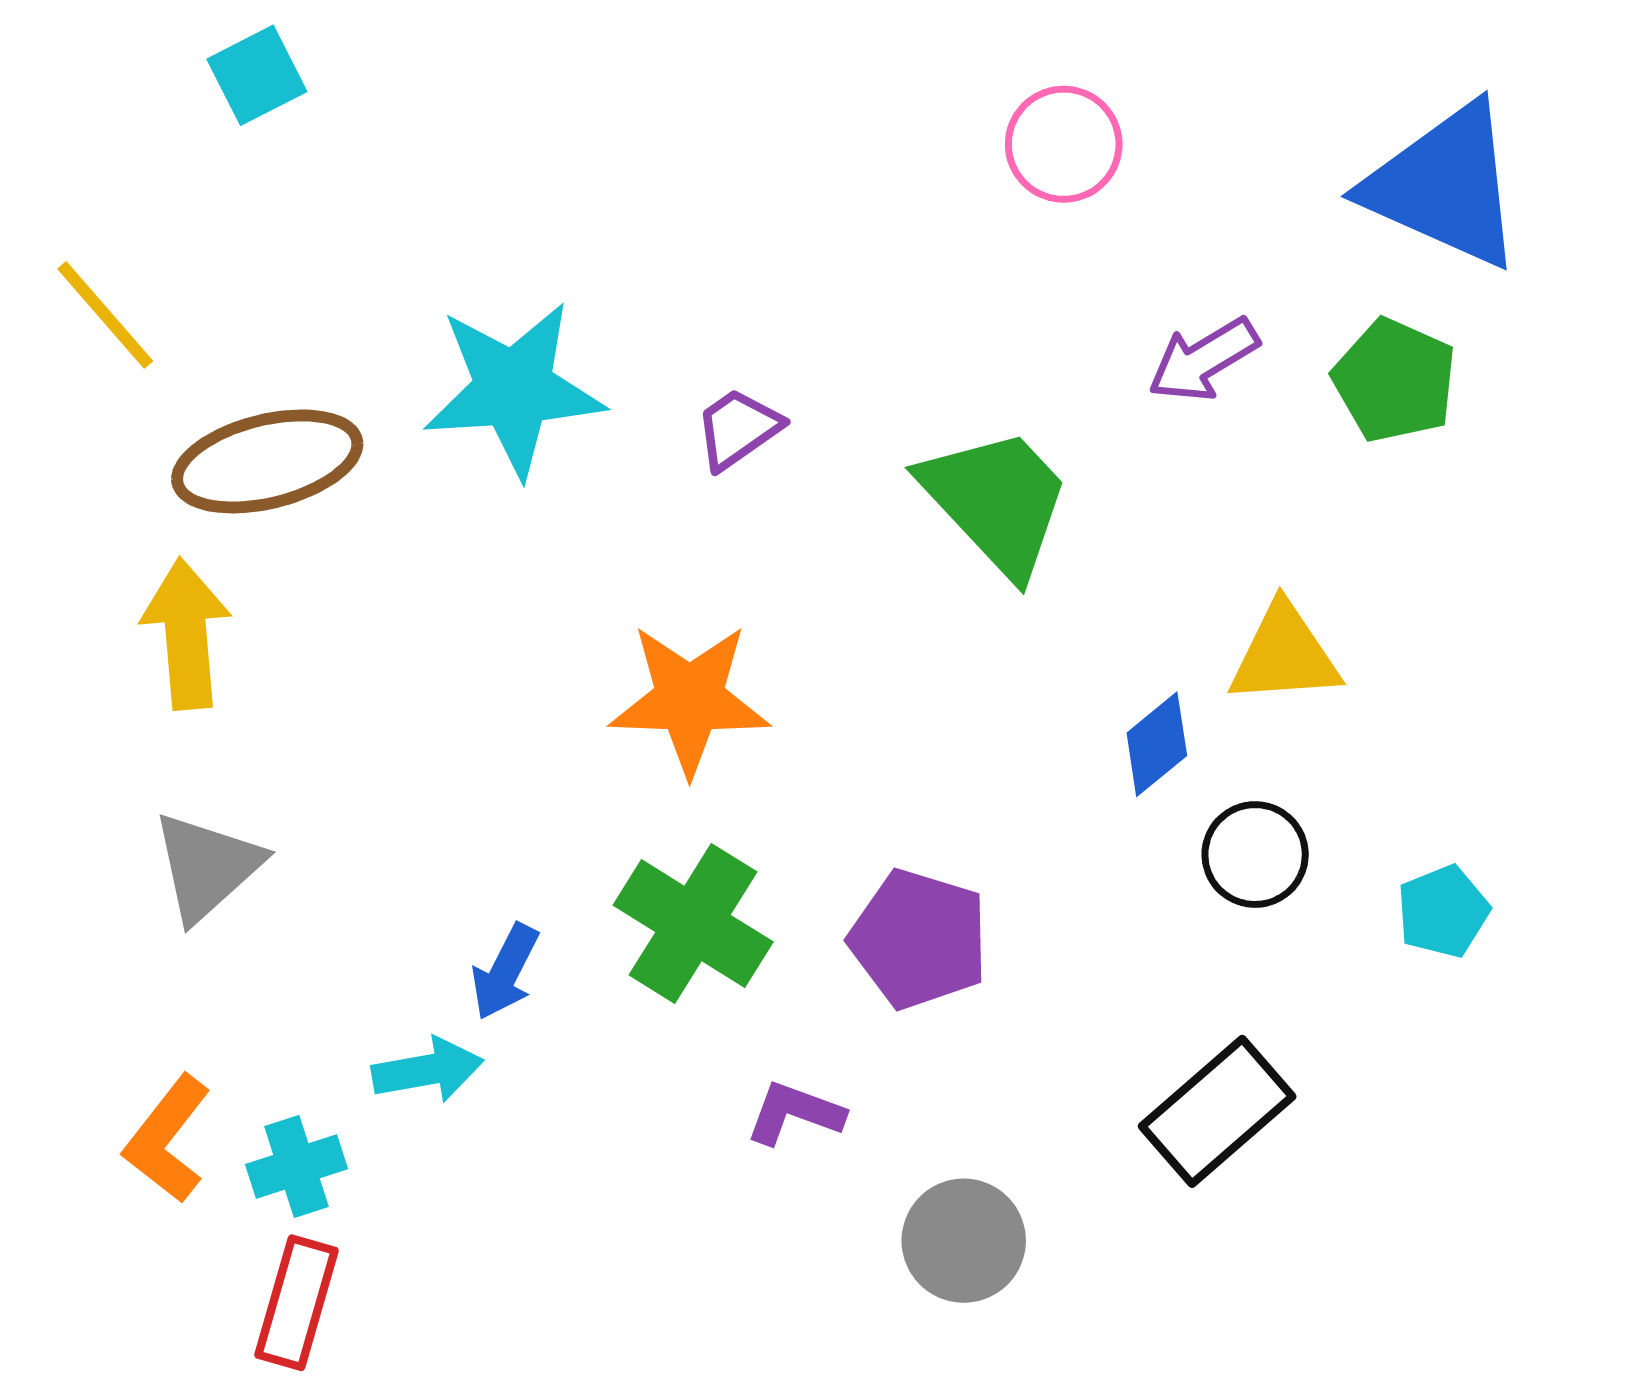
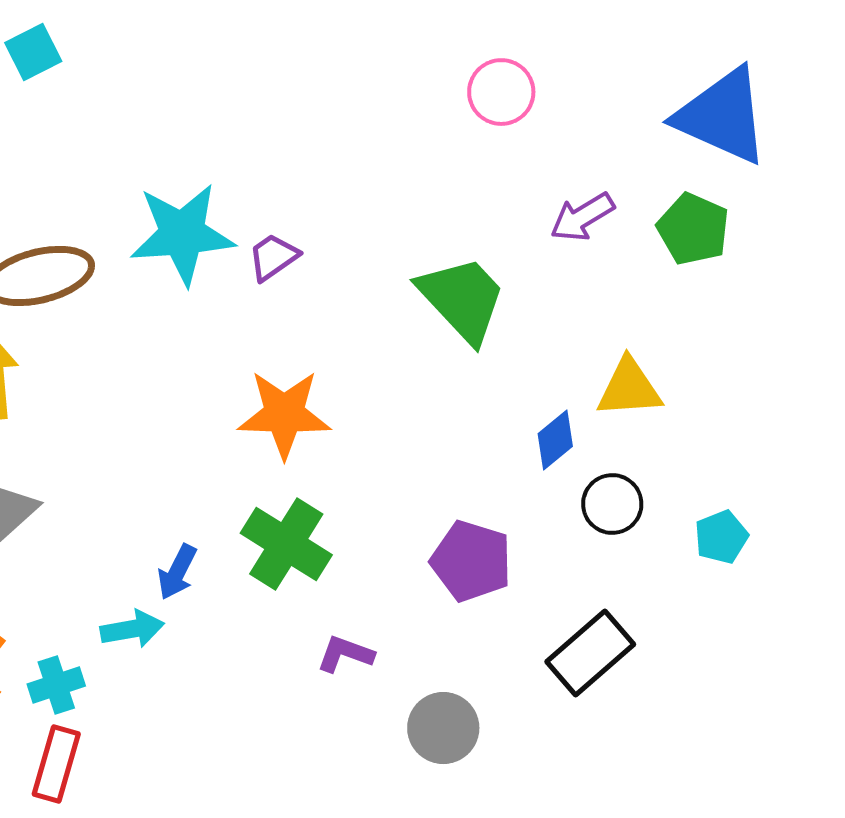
purple trapezoid: (738, 429) -> (273, 257), moved
purple pentagon: (919, 939) -> (471, 561), moved

